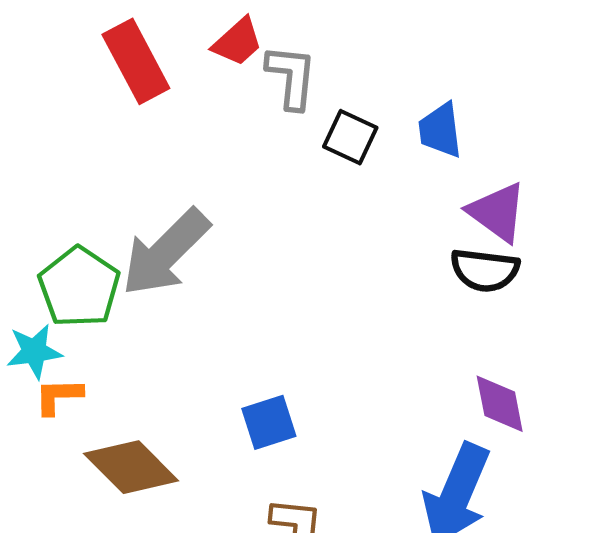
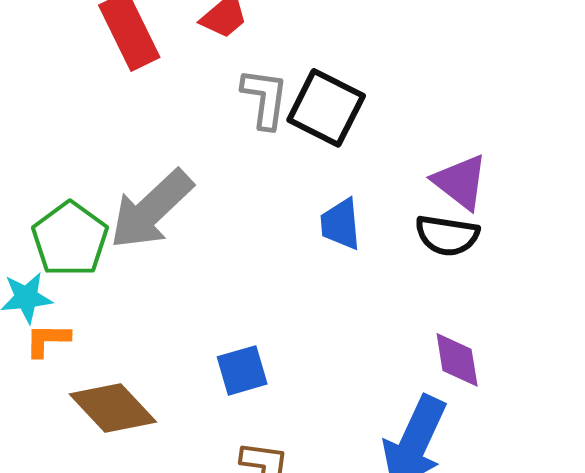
gray L-shape: (291, 77) -> (265, 98), moved
blue trapezoid: (440, 130) -> (340, 224), moved
black square: (350, 137) -> (326, 108), size x1.5

